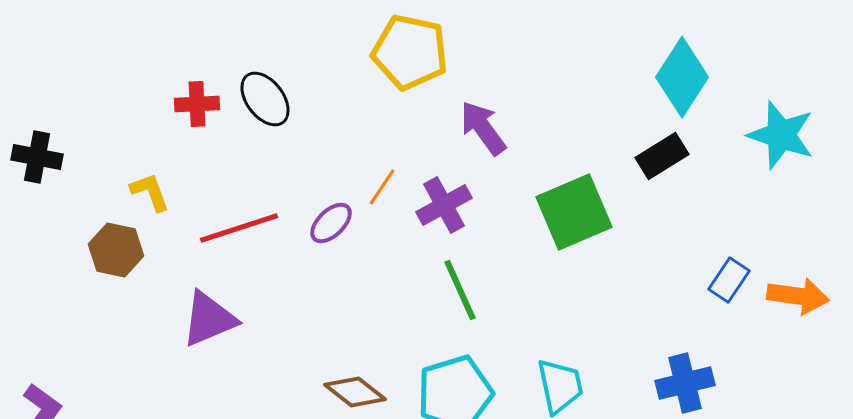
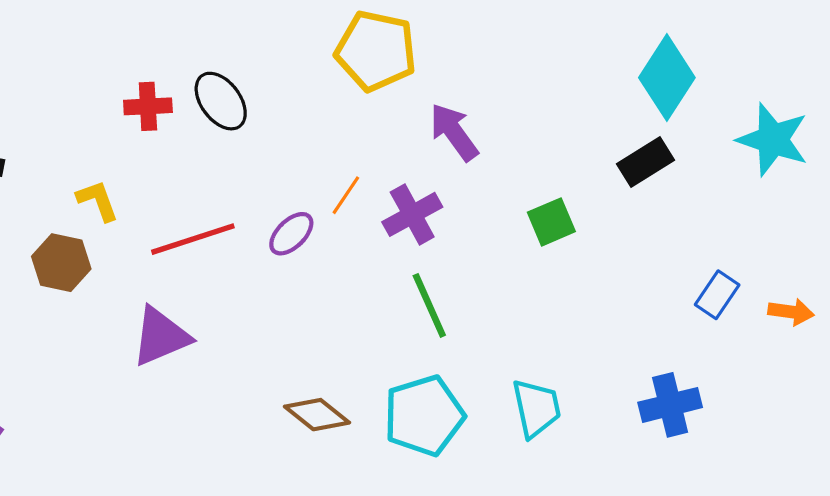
green square: (574, 212) -> (551, 222), size x0.6
orange arrow: (798, 296) -> (791, 312), size x0.7

